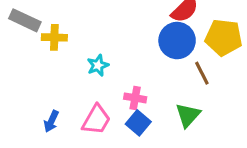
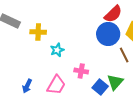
yellow cross: (54, 37) -> (38, 32), moved
blue square: (138, 123) -> (100, 87), moved

